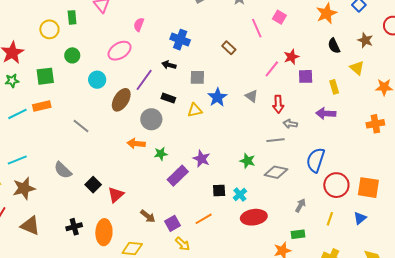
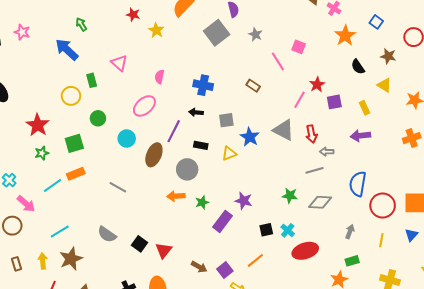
gray triangle: (252, 96) -> (284, 130), size x1.6

